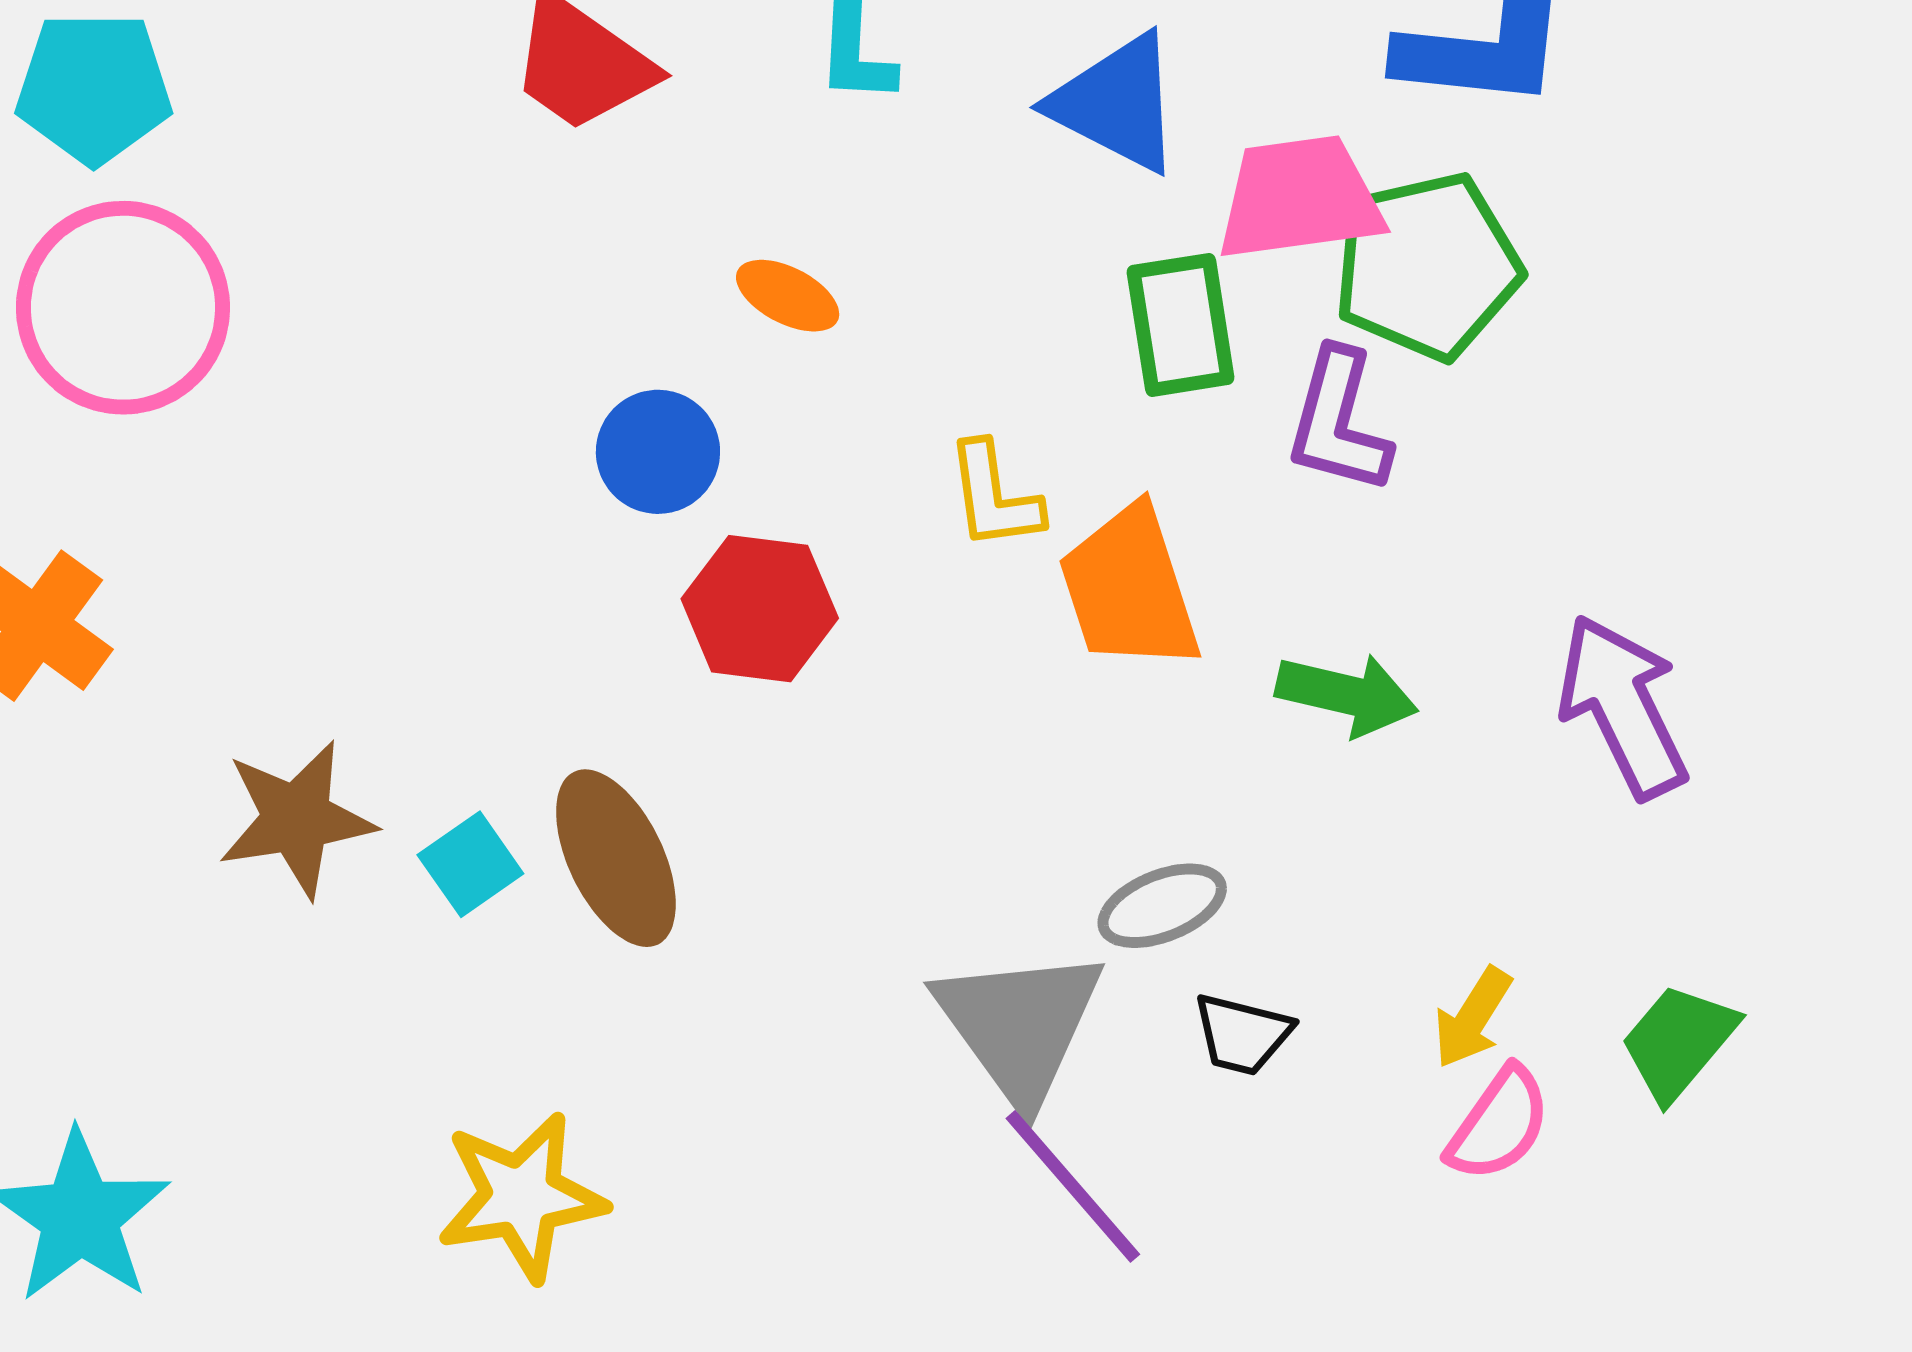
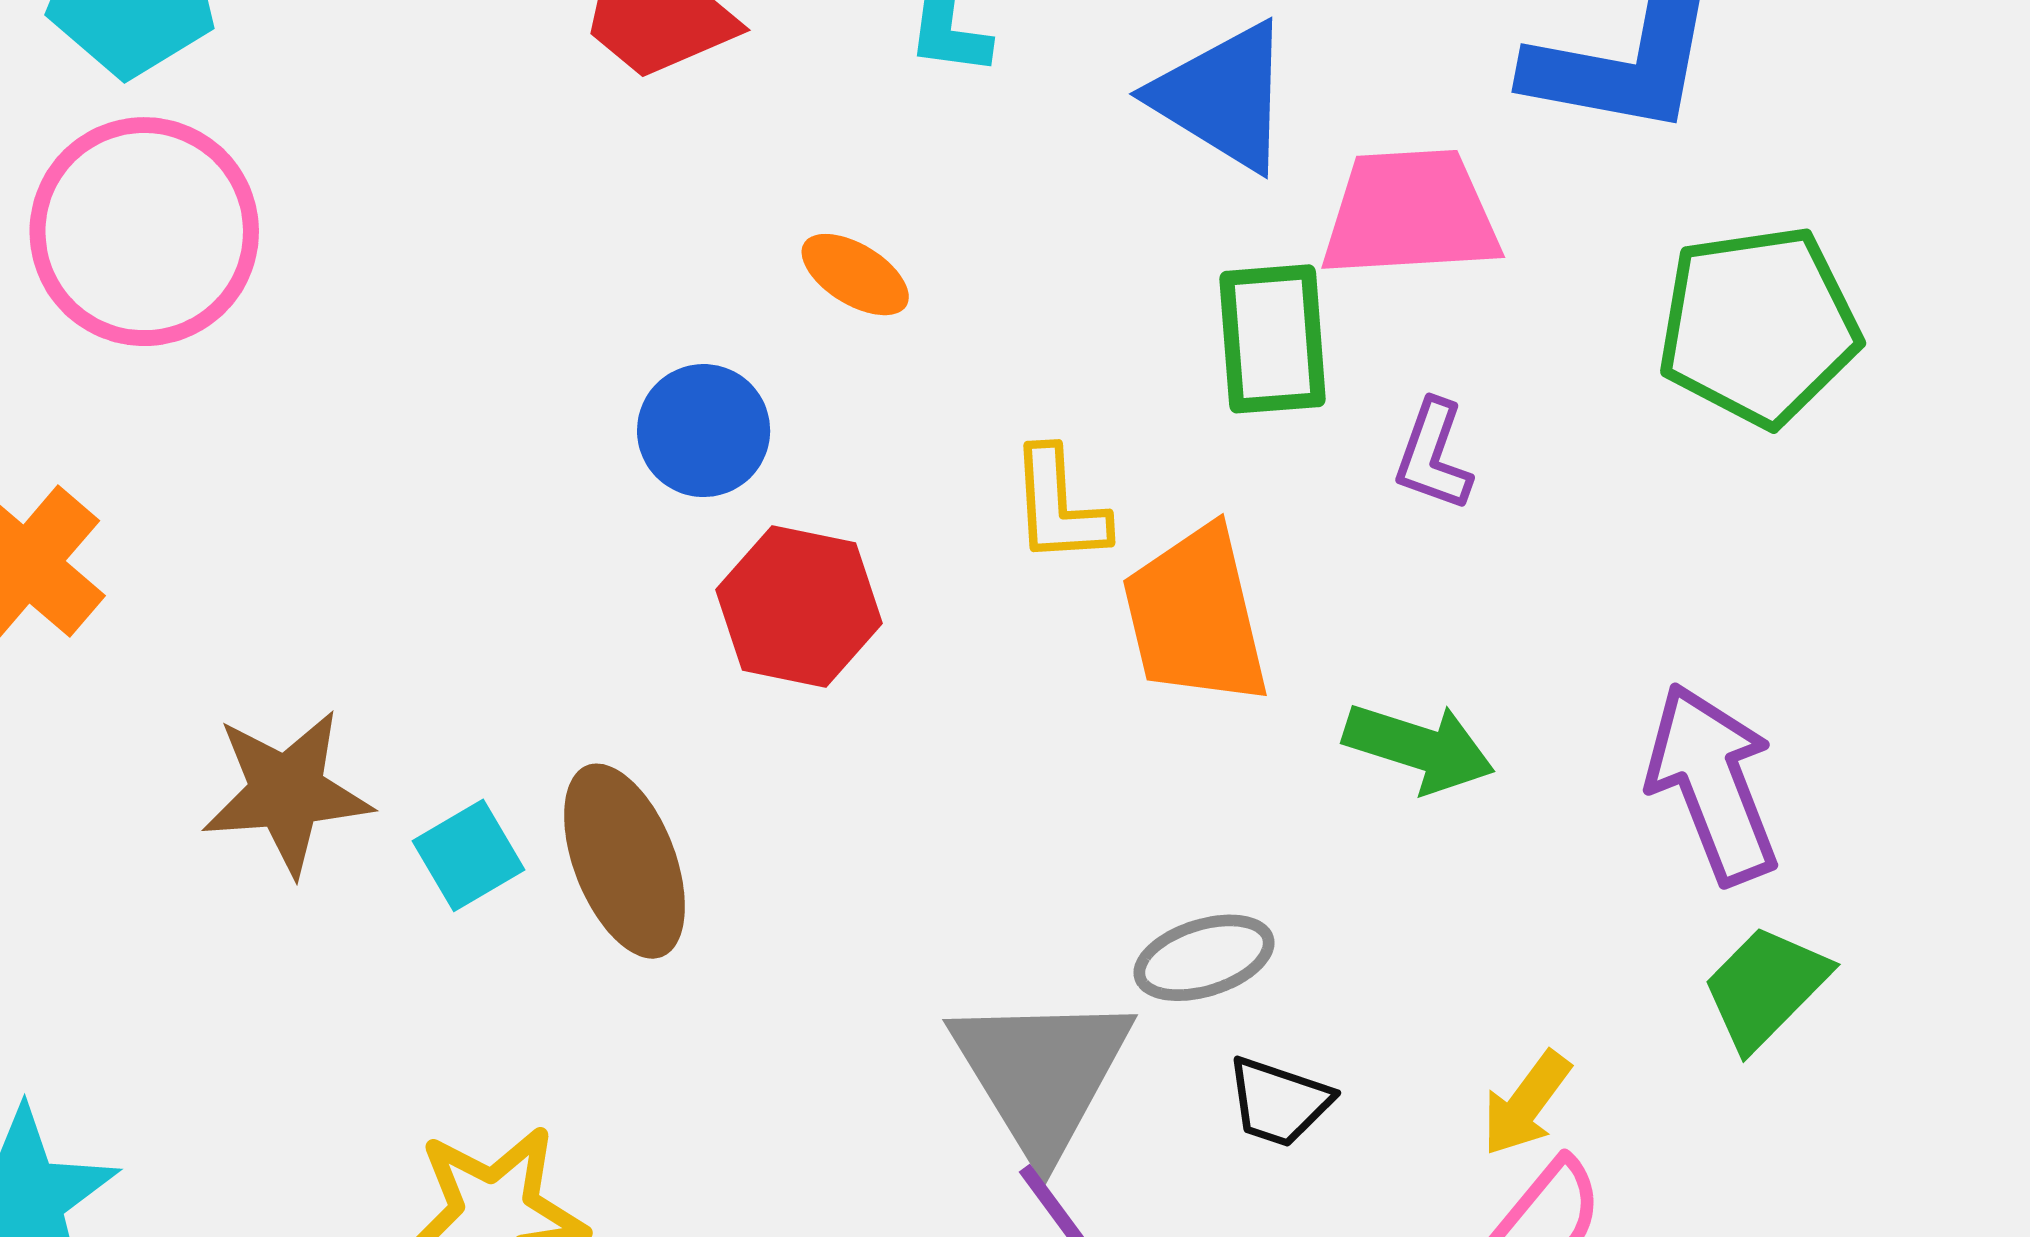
green pentagon: (1427, 266) -> (1759, 326), moved
purple L-shape: (1339, 422) -> (1433, 455), size x0.7
green trapezoid: (1679, 1042) -> (1765, 987), moved

